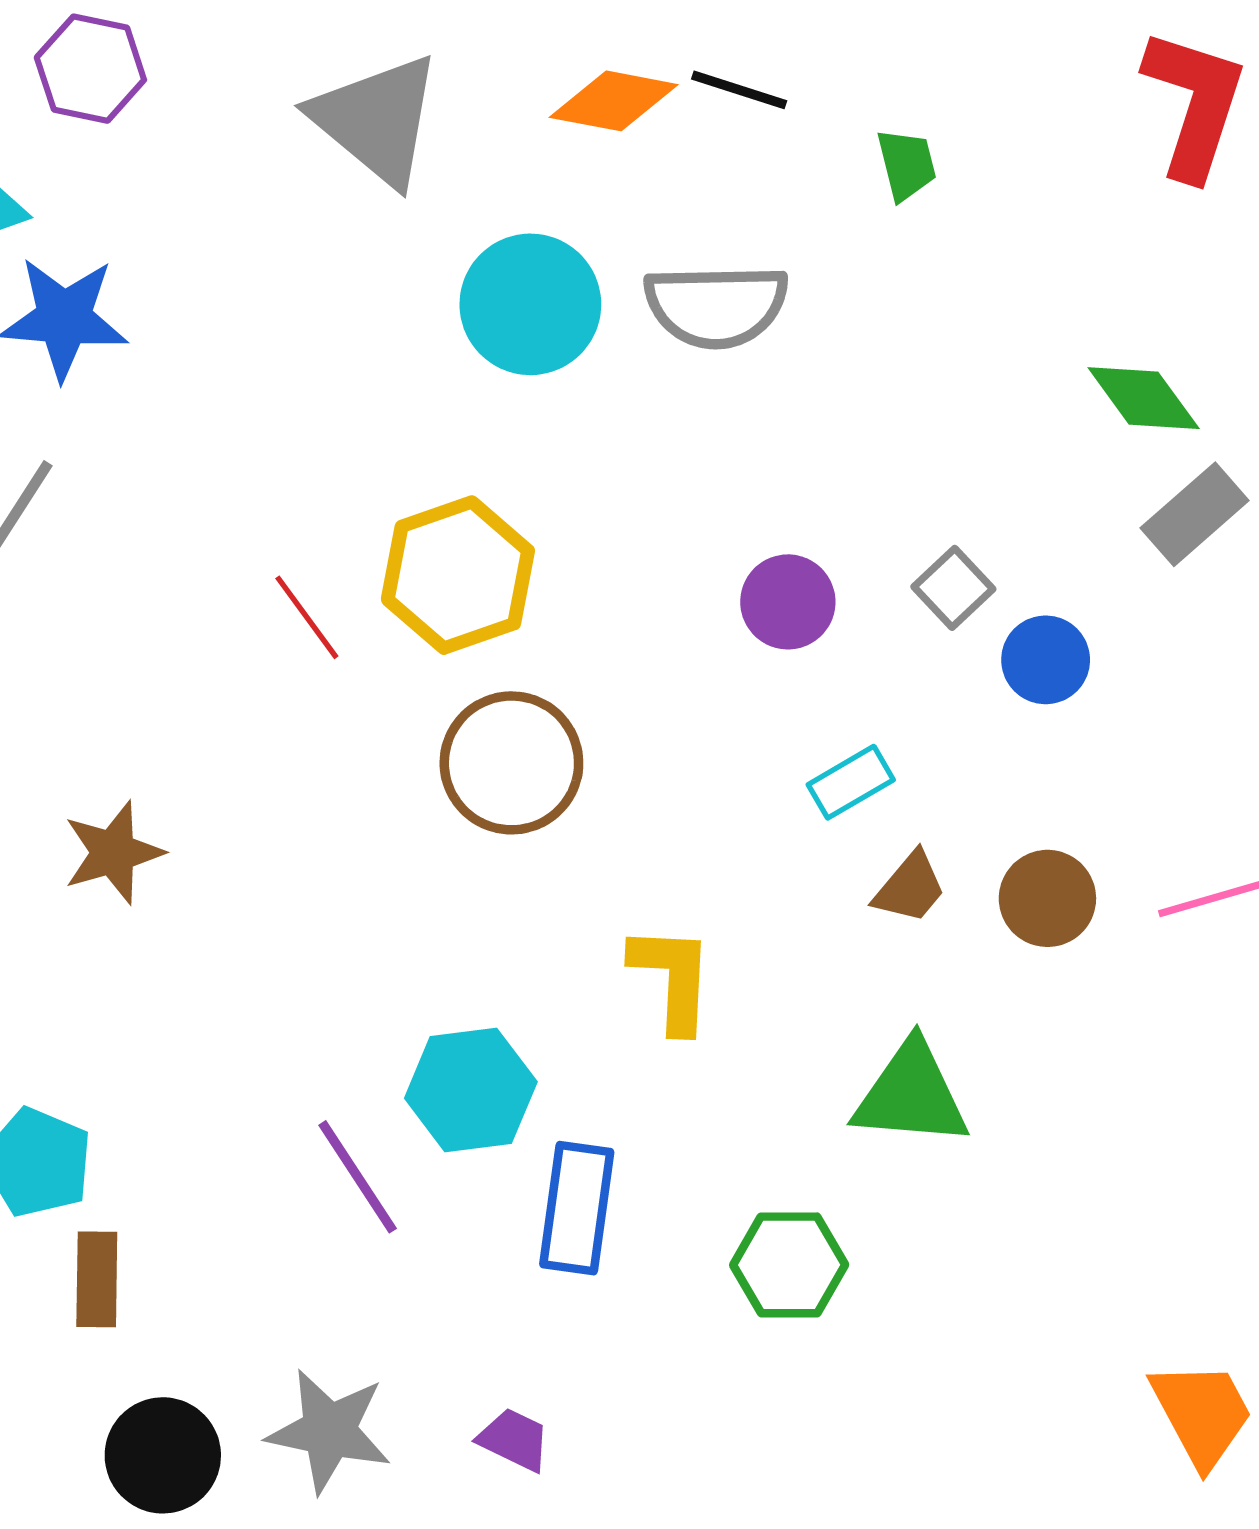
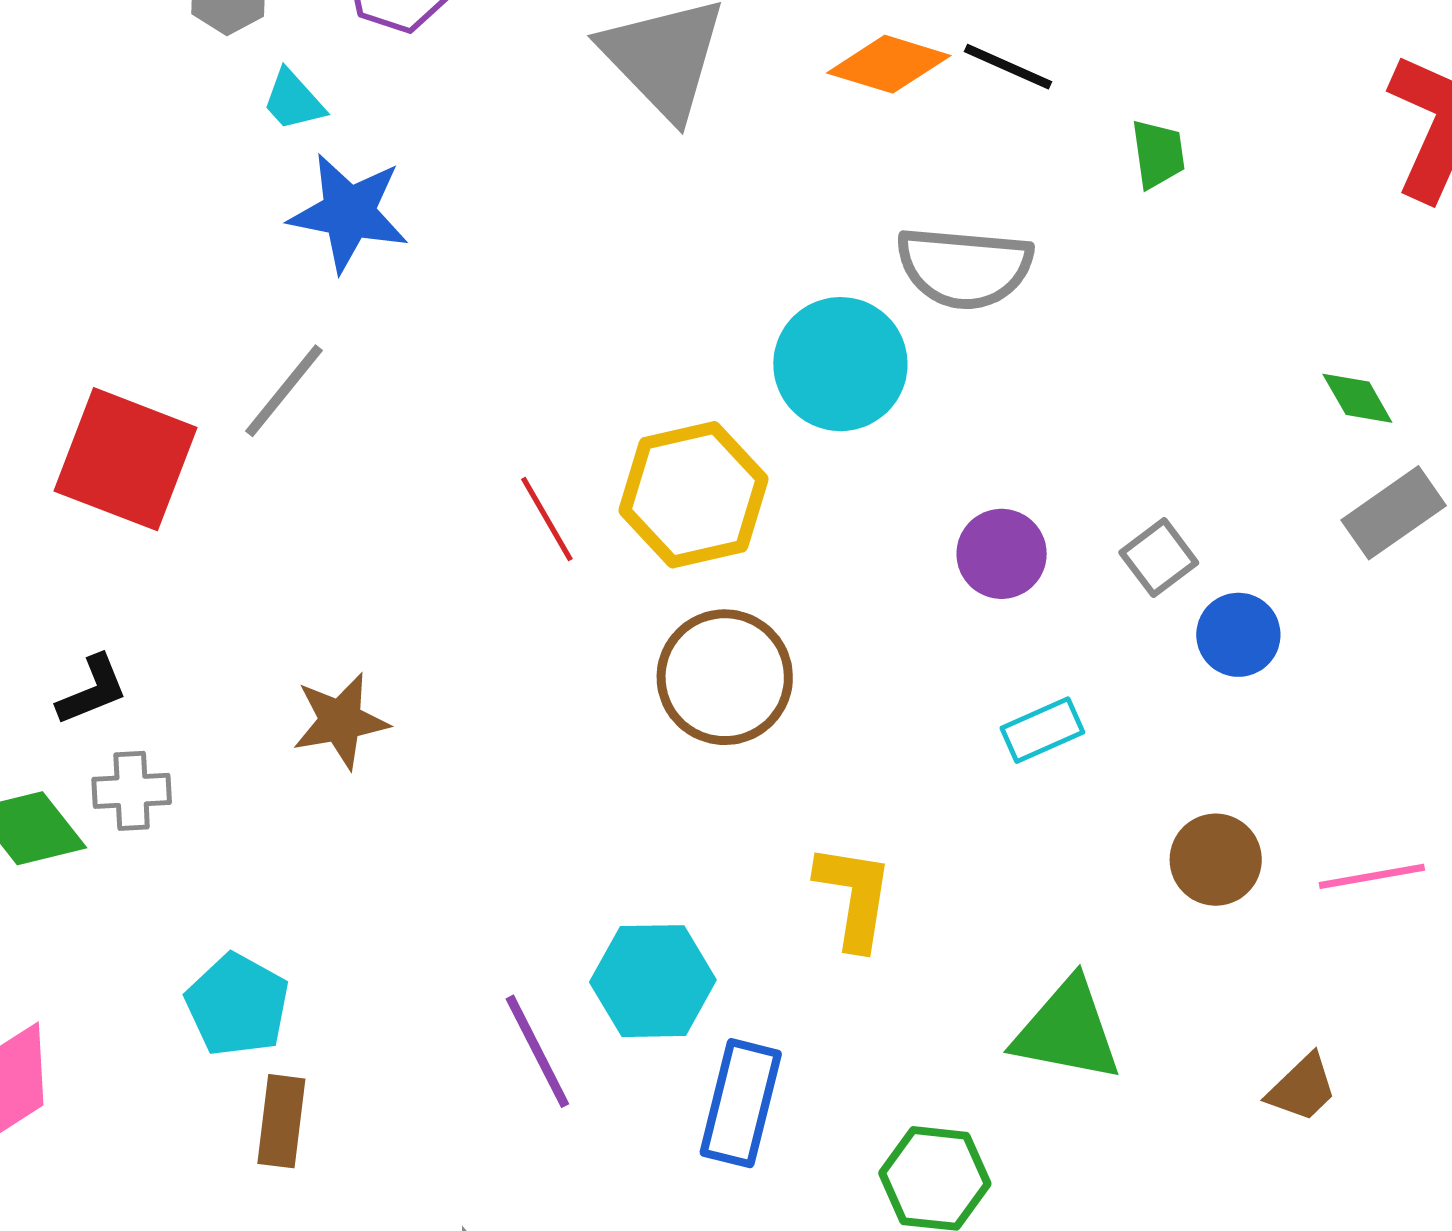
cyan circle: (530, 304) -> (840, 364), moved
green diamond: (1144, 398) -> (1357, 398), size x0.7
brown trapezoid: (910, 888) -> (1302, 1088), moved

